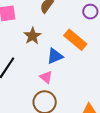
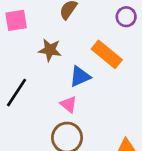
brown star: (32, 36) -> (50, 50), turned -30

